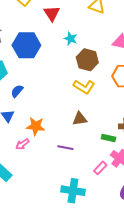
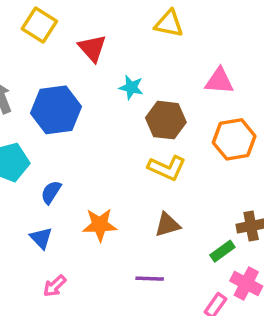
orange star: (36, 126) -> (100, 225), moved
green rectangle: (109, 138) -> (222, 251), turned -40
pink arrow: (22, 144) -> (55, 286), moved

